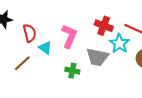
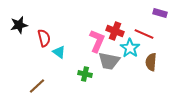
pink L-shape: (69, 36) -> (97, 41), moved
brown line: (22, 63) -> (37, 86), moved

